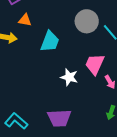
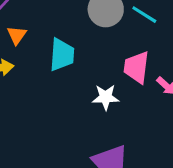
orange triangle: (25, 20) -> (17, 35), turned -48

